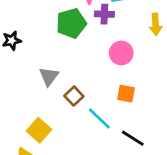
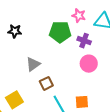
purple cross: (104, 14) -> (84, 41), moved
orange square: (126, 94) -> (82, 102), moved, turned -32

